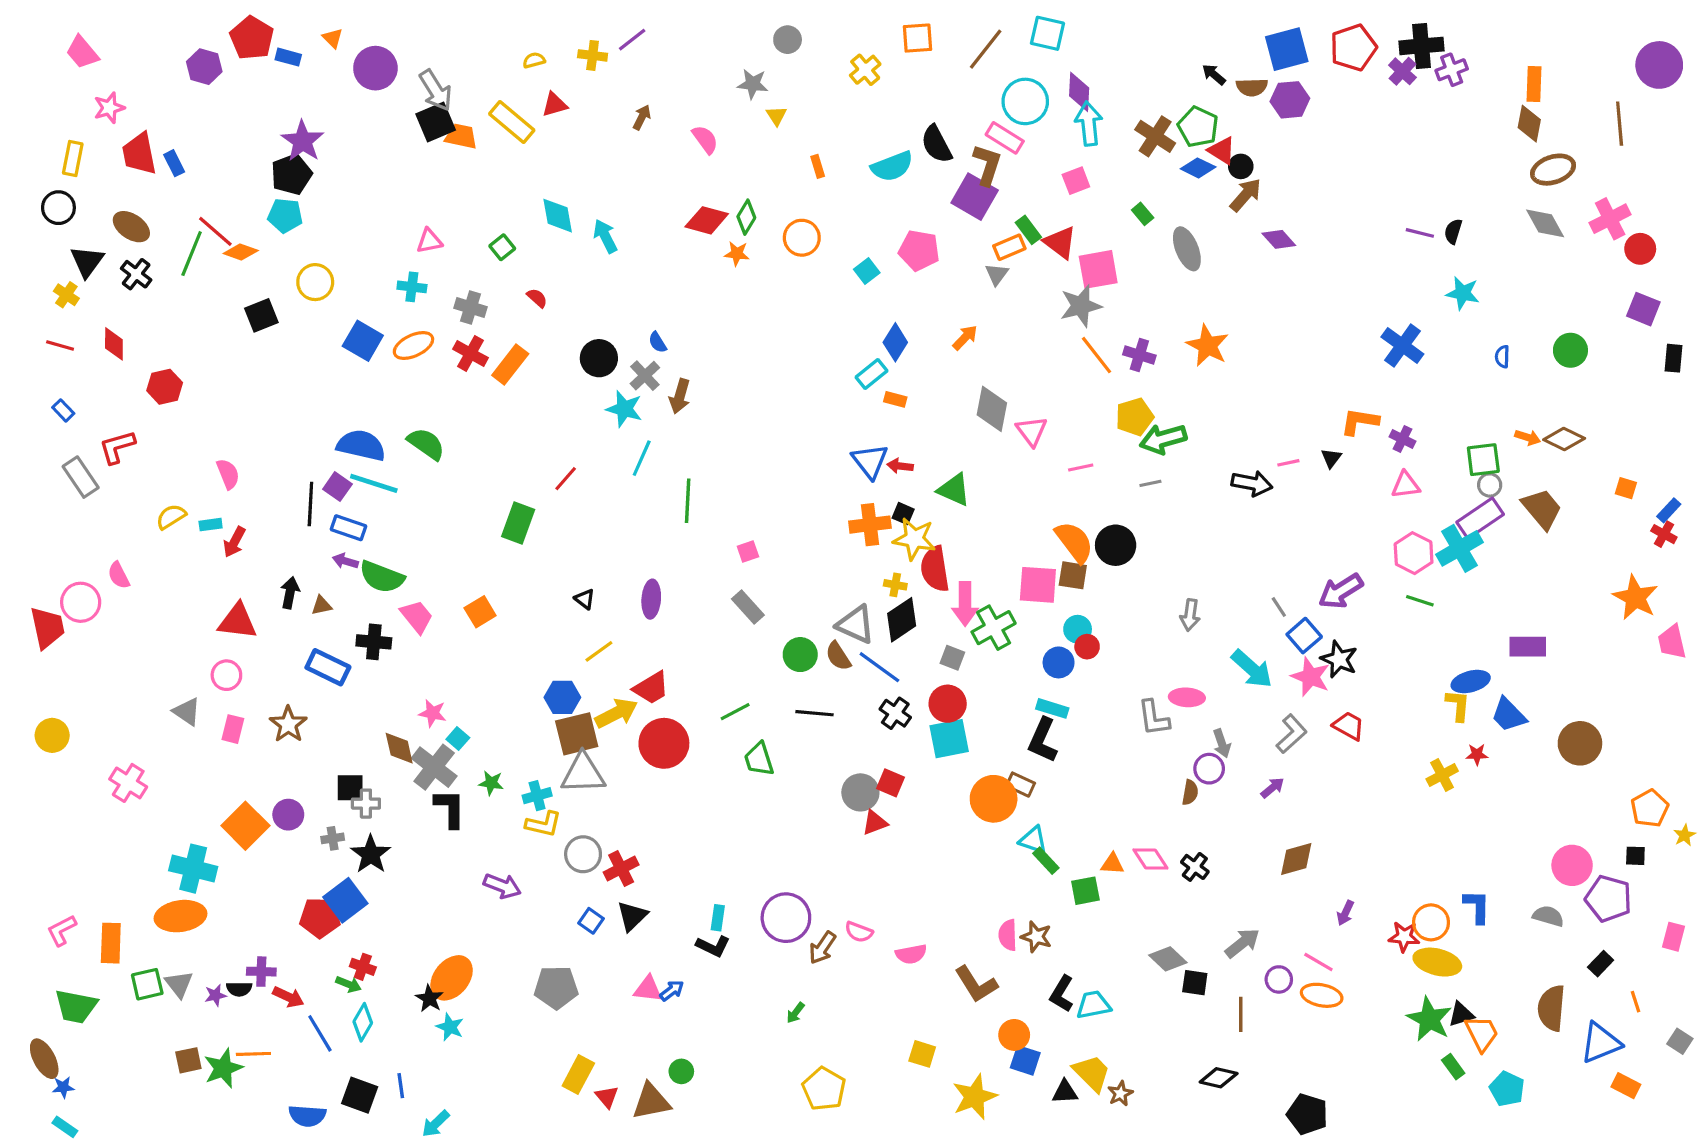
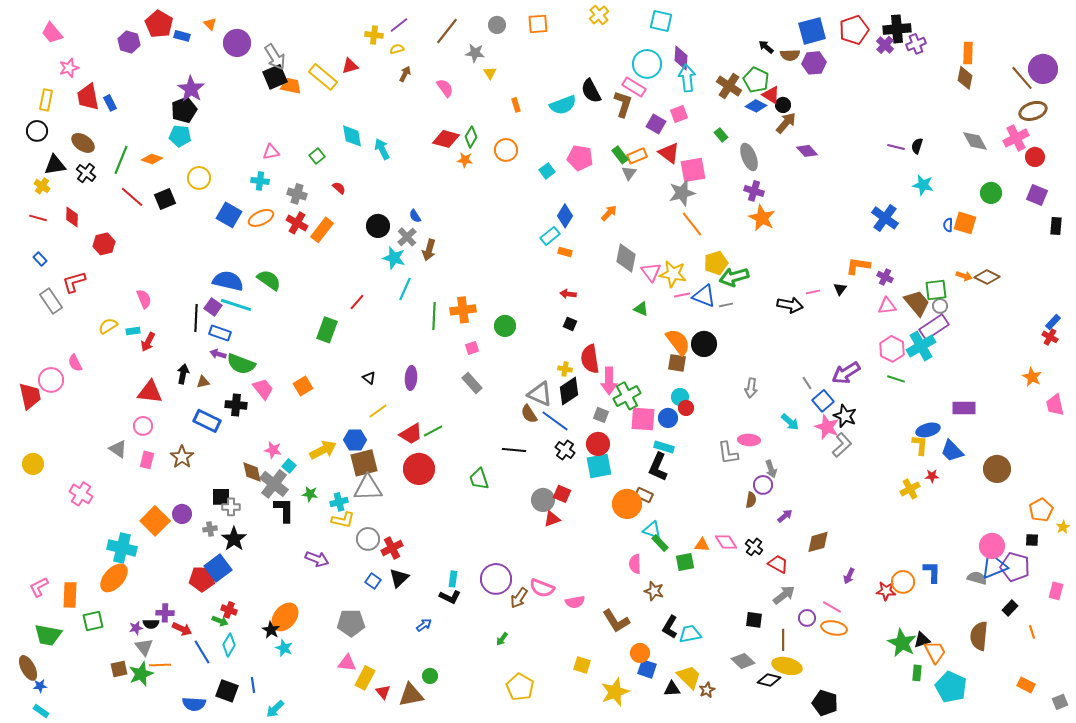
orange square: (917, 38) -> (538, 24), moved
brown line: (986, 49) -> (447, 31), moved
yellow semicircle: (534, 60) -> (397, 49), moved
purple circle: (1659, 65) -> (1043, 69), moved
yellow cross: (865, 70) -> (599, 15), moved
brown line: (1620, 124) -> (1022, 78), turned -36
brown ellipse: (1553, 170) -> (1033, 111), moved
purple square: (975, 197) -> (656, 124), moved, size x0.7
green rectangle: (1028, 230) -> (620, 155), moved
red line: (215, 231) -> (132, 197), moved
black triangle: (87, 262) -> (55, 165), turned 45
green circle: (1570, 350) -> (991, 193), moved
purple cross: (1139, 355) -> (754, 191), moved
blue triangle: (870, 461) -> (704, 296), moved, turned -30
orange square: (1626, 488) -> (965, 223), moved, size x1.6
green triangle: (954, 490) -> (641, 309), moved, size x0.7
brown trapezoid: (1542, 509) -> (917, 303), moved
orange cross: (870, 525) -> (463, 310), moved
yellow star: (914, 539) -> (673, 274), moved
pink square: (1038, 585) -> (643, 419), moved
orange star: (1635, 598) -> (1032, 377), size x0.7
green circle: (800, 655) -> (505, 326), moved
cyan arrow: (1252, 669) -> (790, 422), size x0.7
green line: (735, 712) -> (433, 431), moved
yellow arrow: (616, 713) -> (323, 450), moved
red trapezoid: (1349, 726) -> (778, 564), moved
gray L-shape: (1292, 734) -> (842, 445), moved
purple arrow: (1272, 788) -> (785, 516), moved
orange ellipse: (181, 916) -> (114, 578), turned -40
pink semicircle: (859, 932) -> (542, 588), size x1.4
pink semicircle: (1008, 935) -> (635, 564), moved
gray diamond: (1168, 959) -> (743, 661), moved
yellow ellipse: (1437, 962) -> (787, 666), moved
gray triangle: (179, 984) -> (144, 647), moved
pink triangle: (648, 989) -> (347, 663), moved
gray square: (1680, 1041) -> (1060, 702), moved, turned 35
blue triangle: (1601, 1043) -> (994, 566), moved
green rectangle: (1453, 1067) -> (917, 673), turned 42
cyan pentagon: (1507, 1089) -> (951, 687), size x1.4

